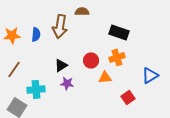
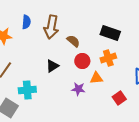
brown semicircle: (82, 11) -> (73, 41), moved, turned 40
blue semicircle: (36, 34) -> (26, 22), moved
purple star: (67, 83) -> (78, 89), moved

